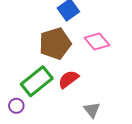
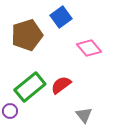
brown pentagon: (55, 44) -> (27, 35), moved

